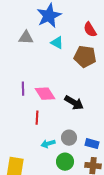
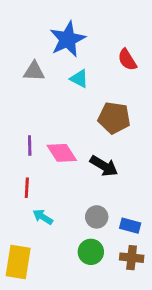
brown pentagon: (85, 57) -> (114, 118), moved
red line: (37, 118) -> (27, 188), moved
cyan arrow: (48, 144) -> (43, 217), moved, turned 48

